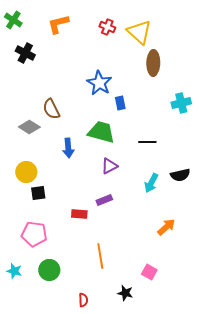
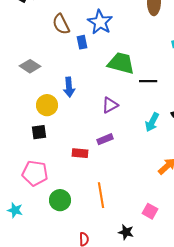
blue rectangle: (120, 103) -> (82, 42), moved
brown semicircle: (51, 109) -> (61, 24), moved
green trapezoid: (101, 132) -> (121, 63), moved
yellow circle: (26, 172) -> (47, 105), moved
green circle: (49, 270) -> (60, 200), moved

